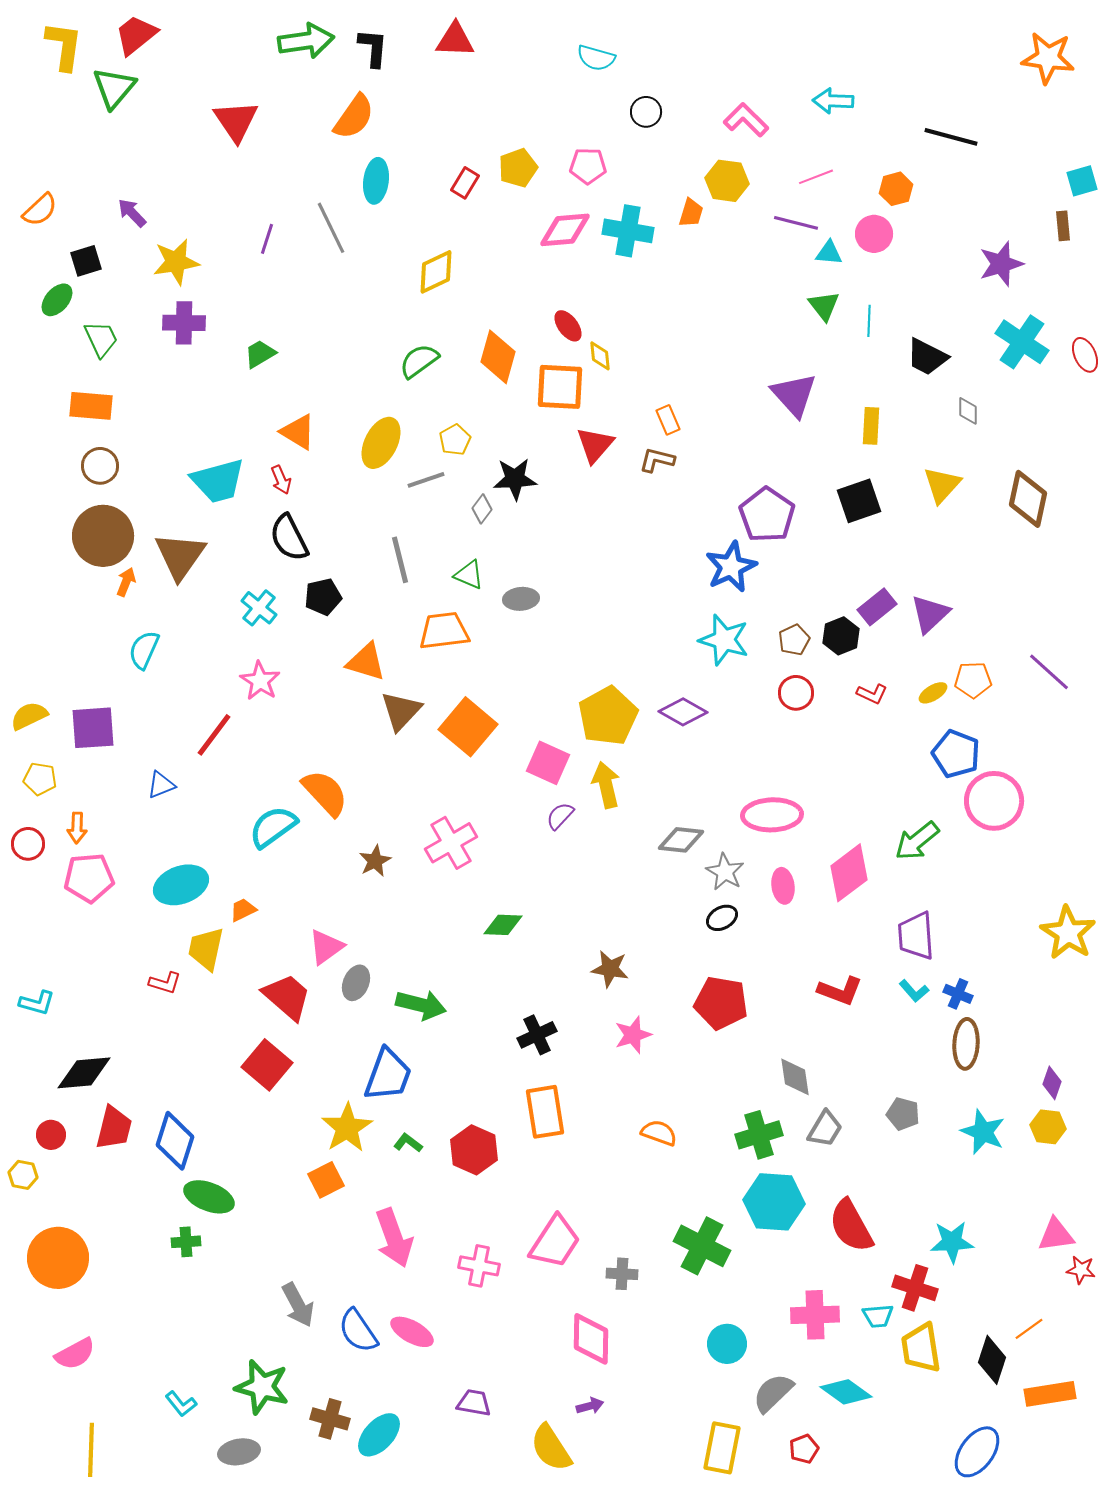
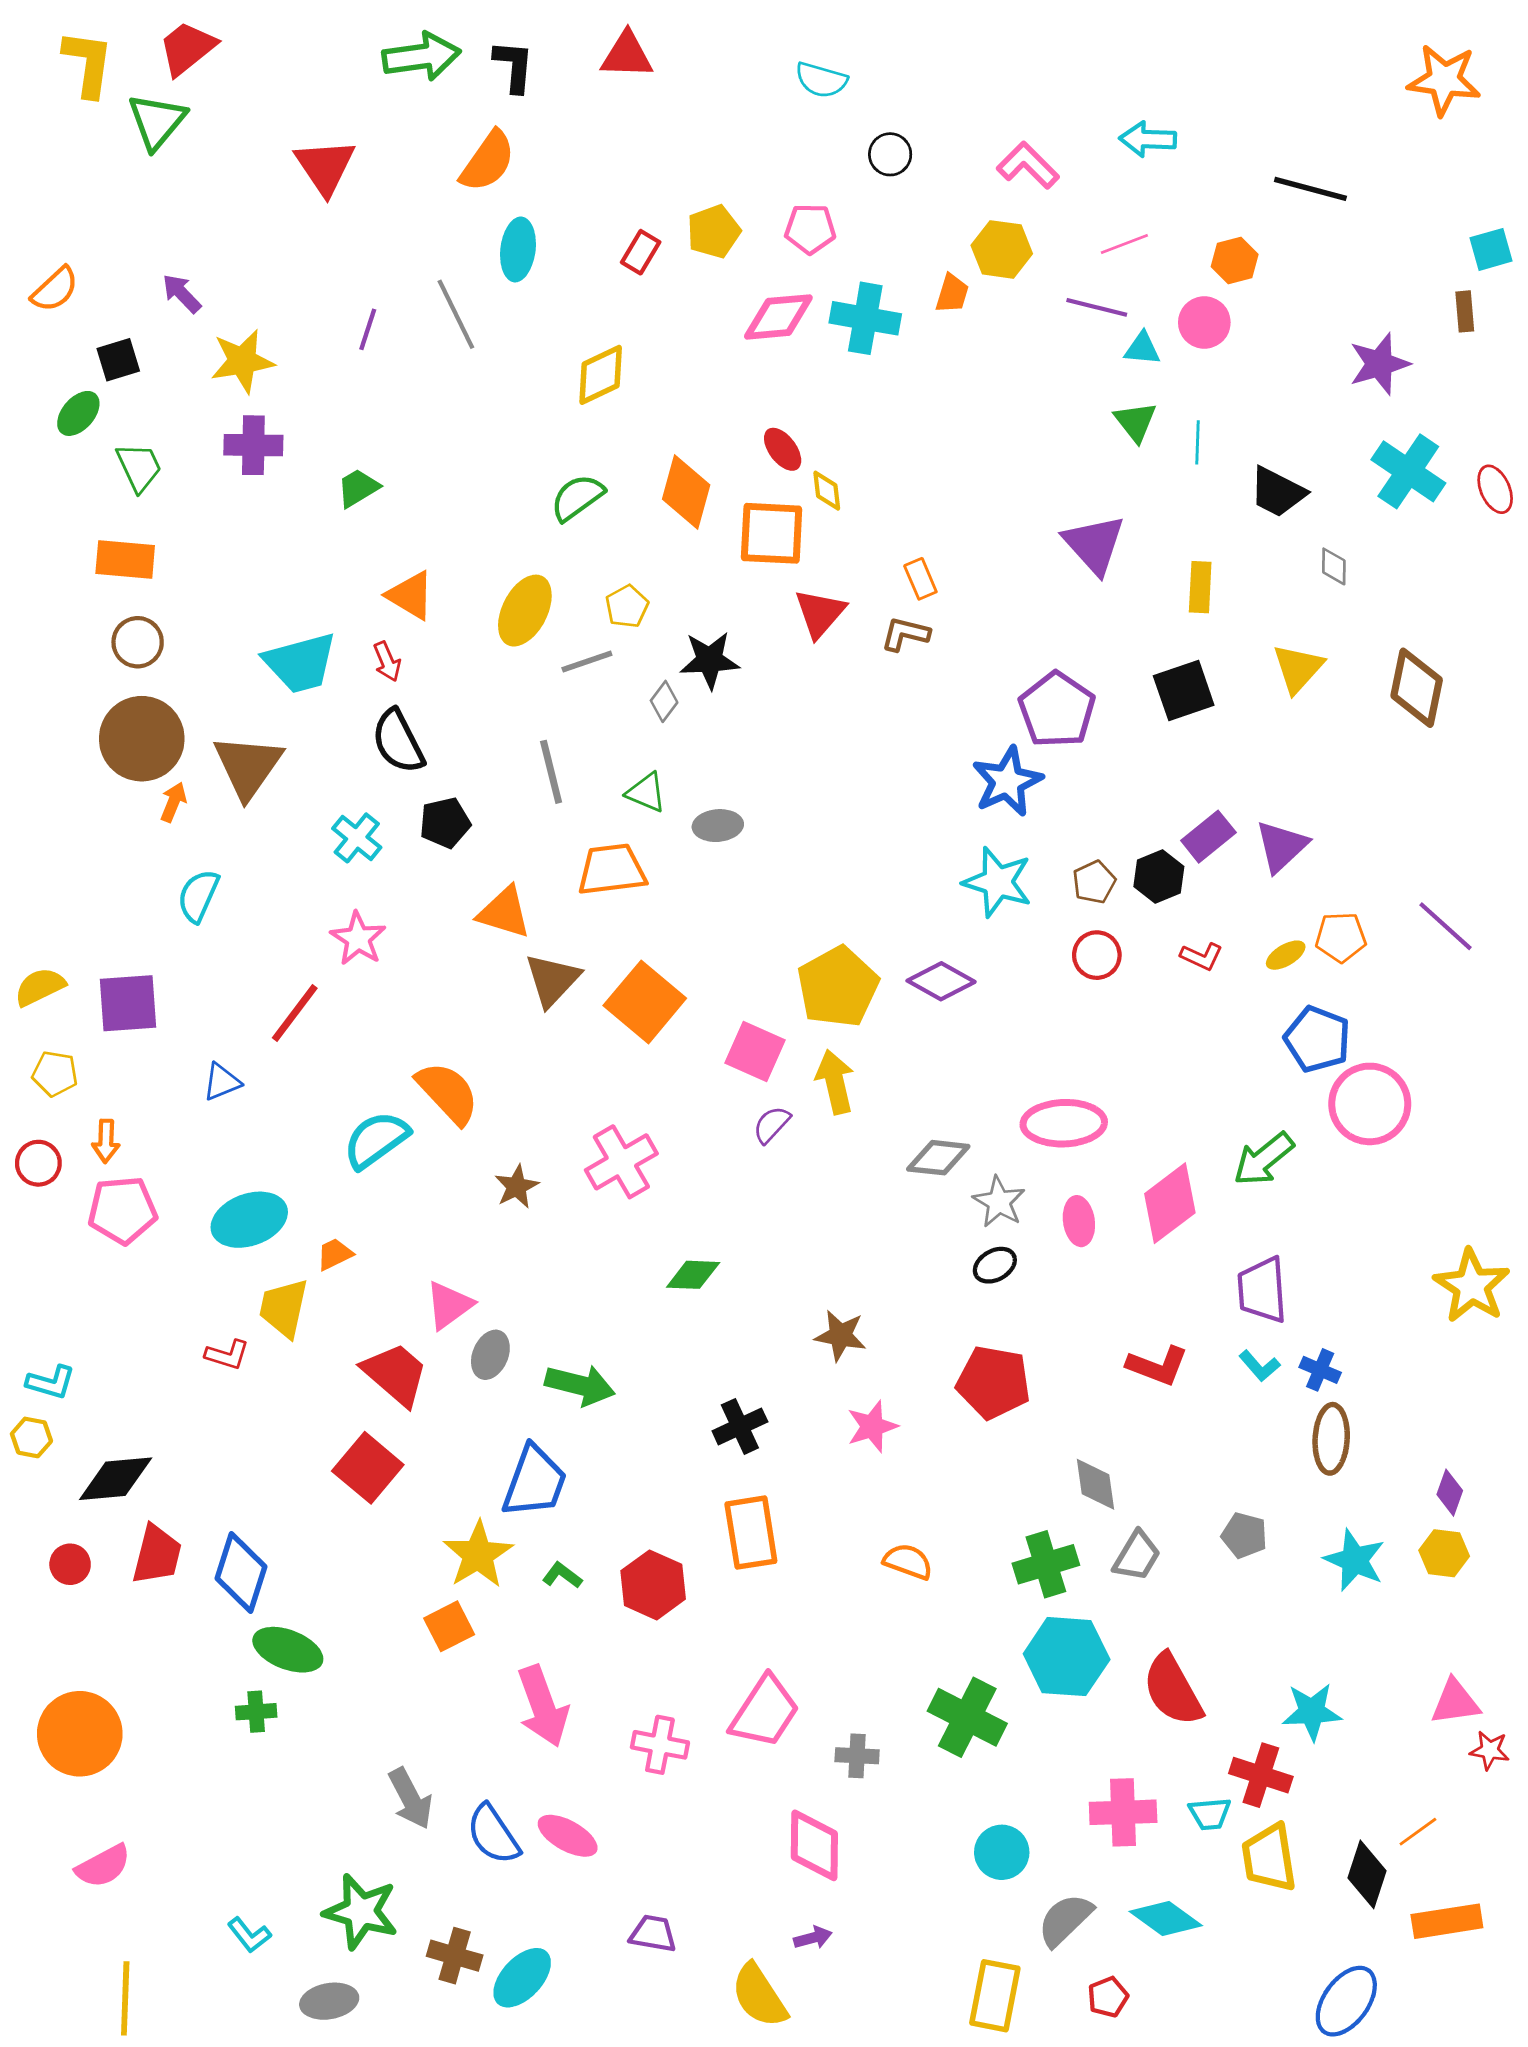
yellow hexagon: (23, 1175) -> (31, 1437), moved

